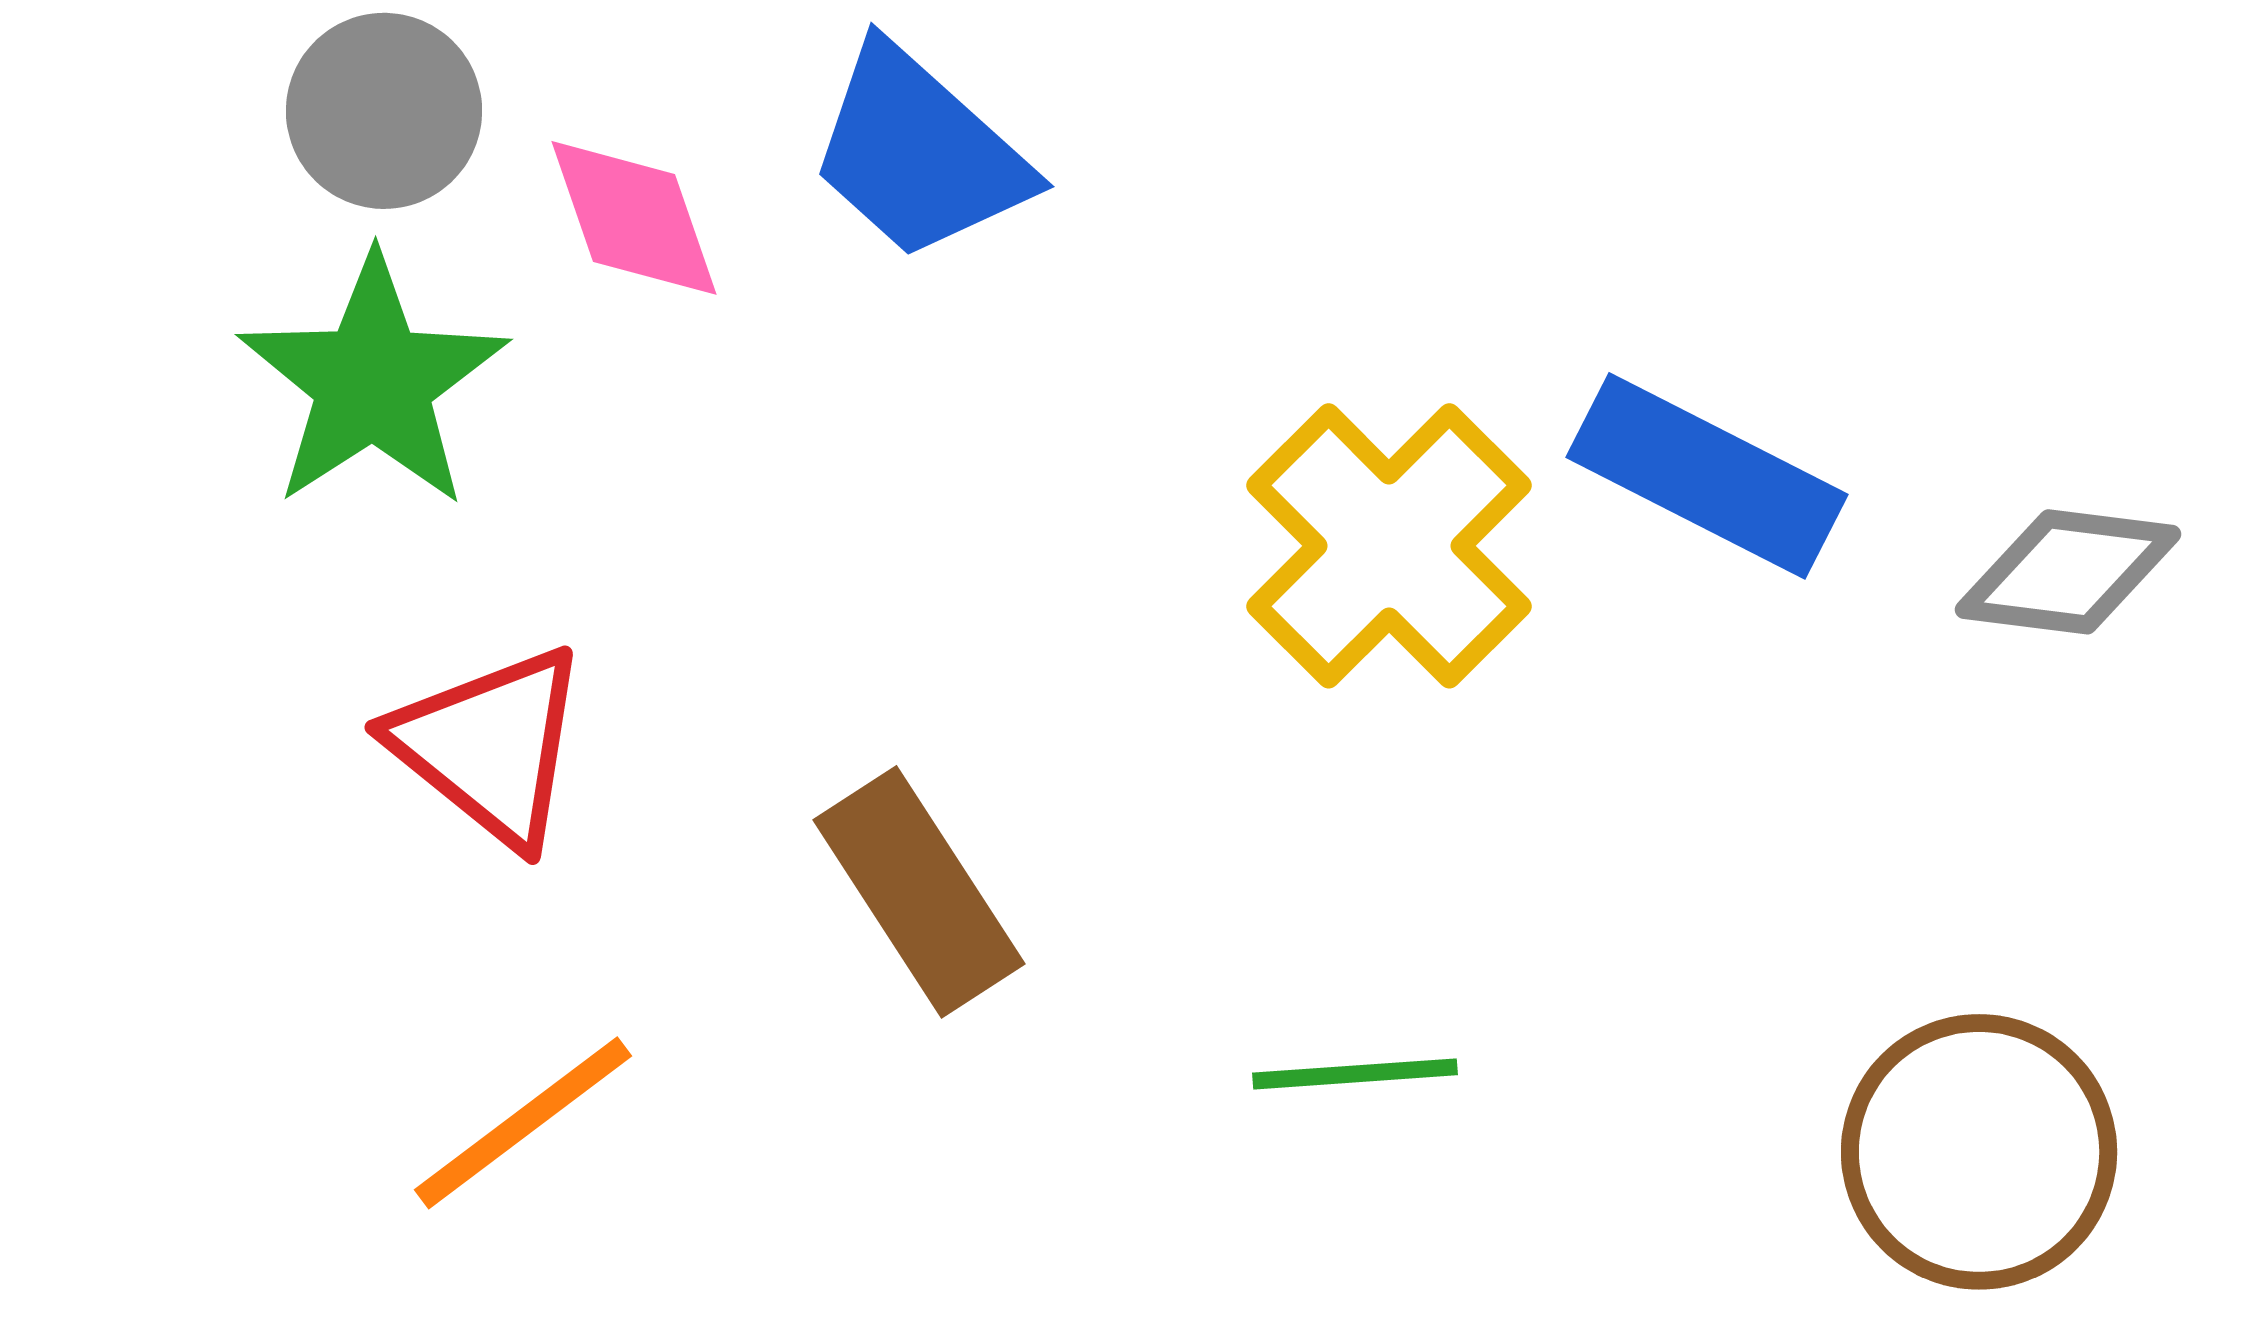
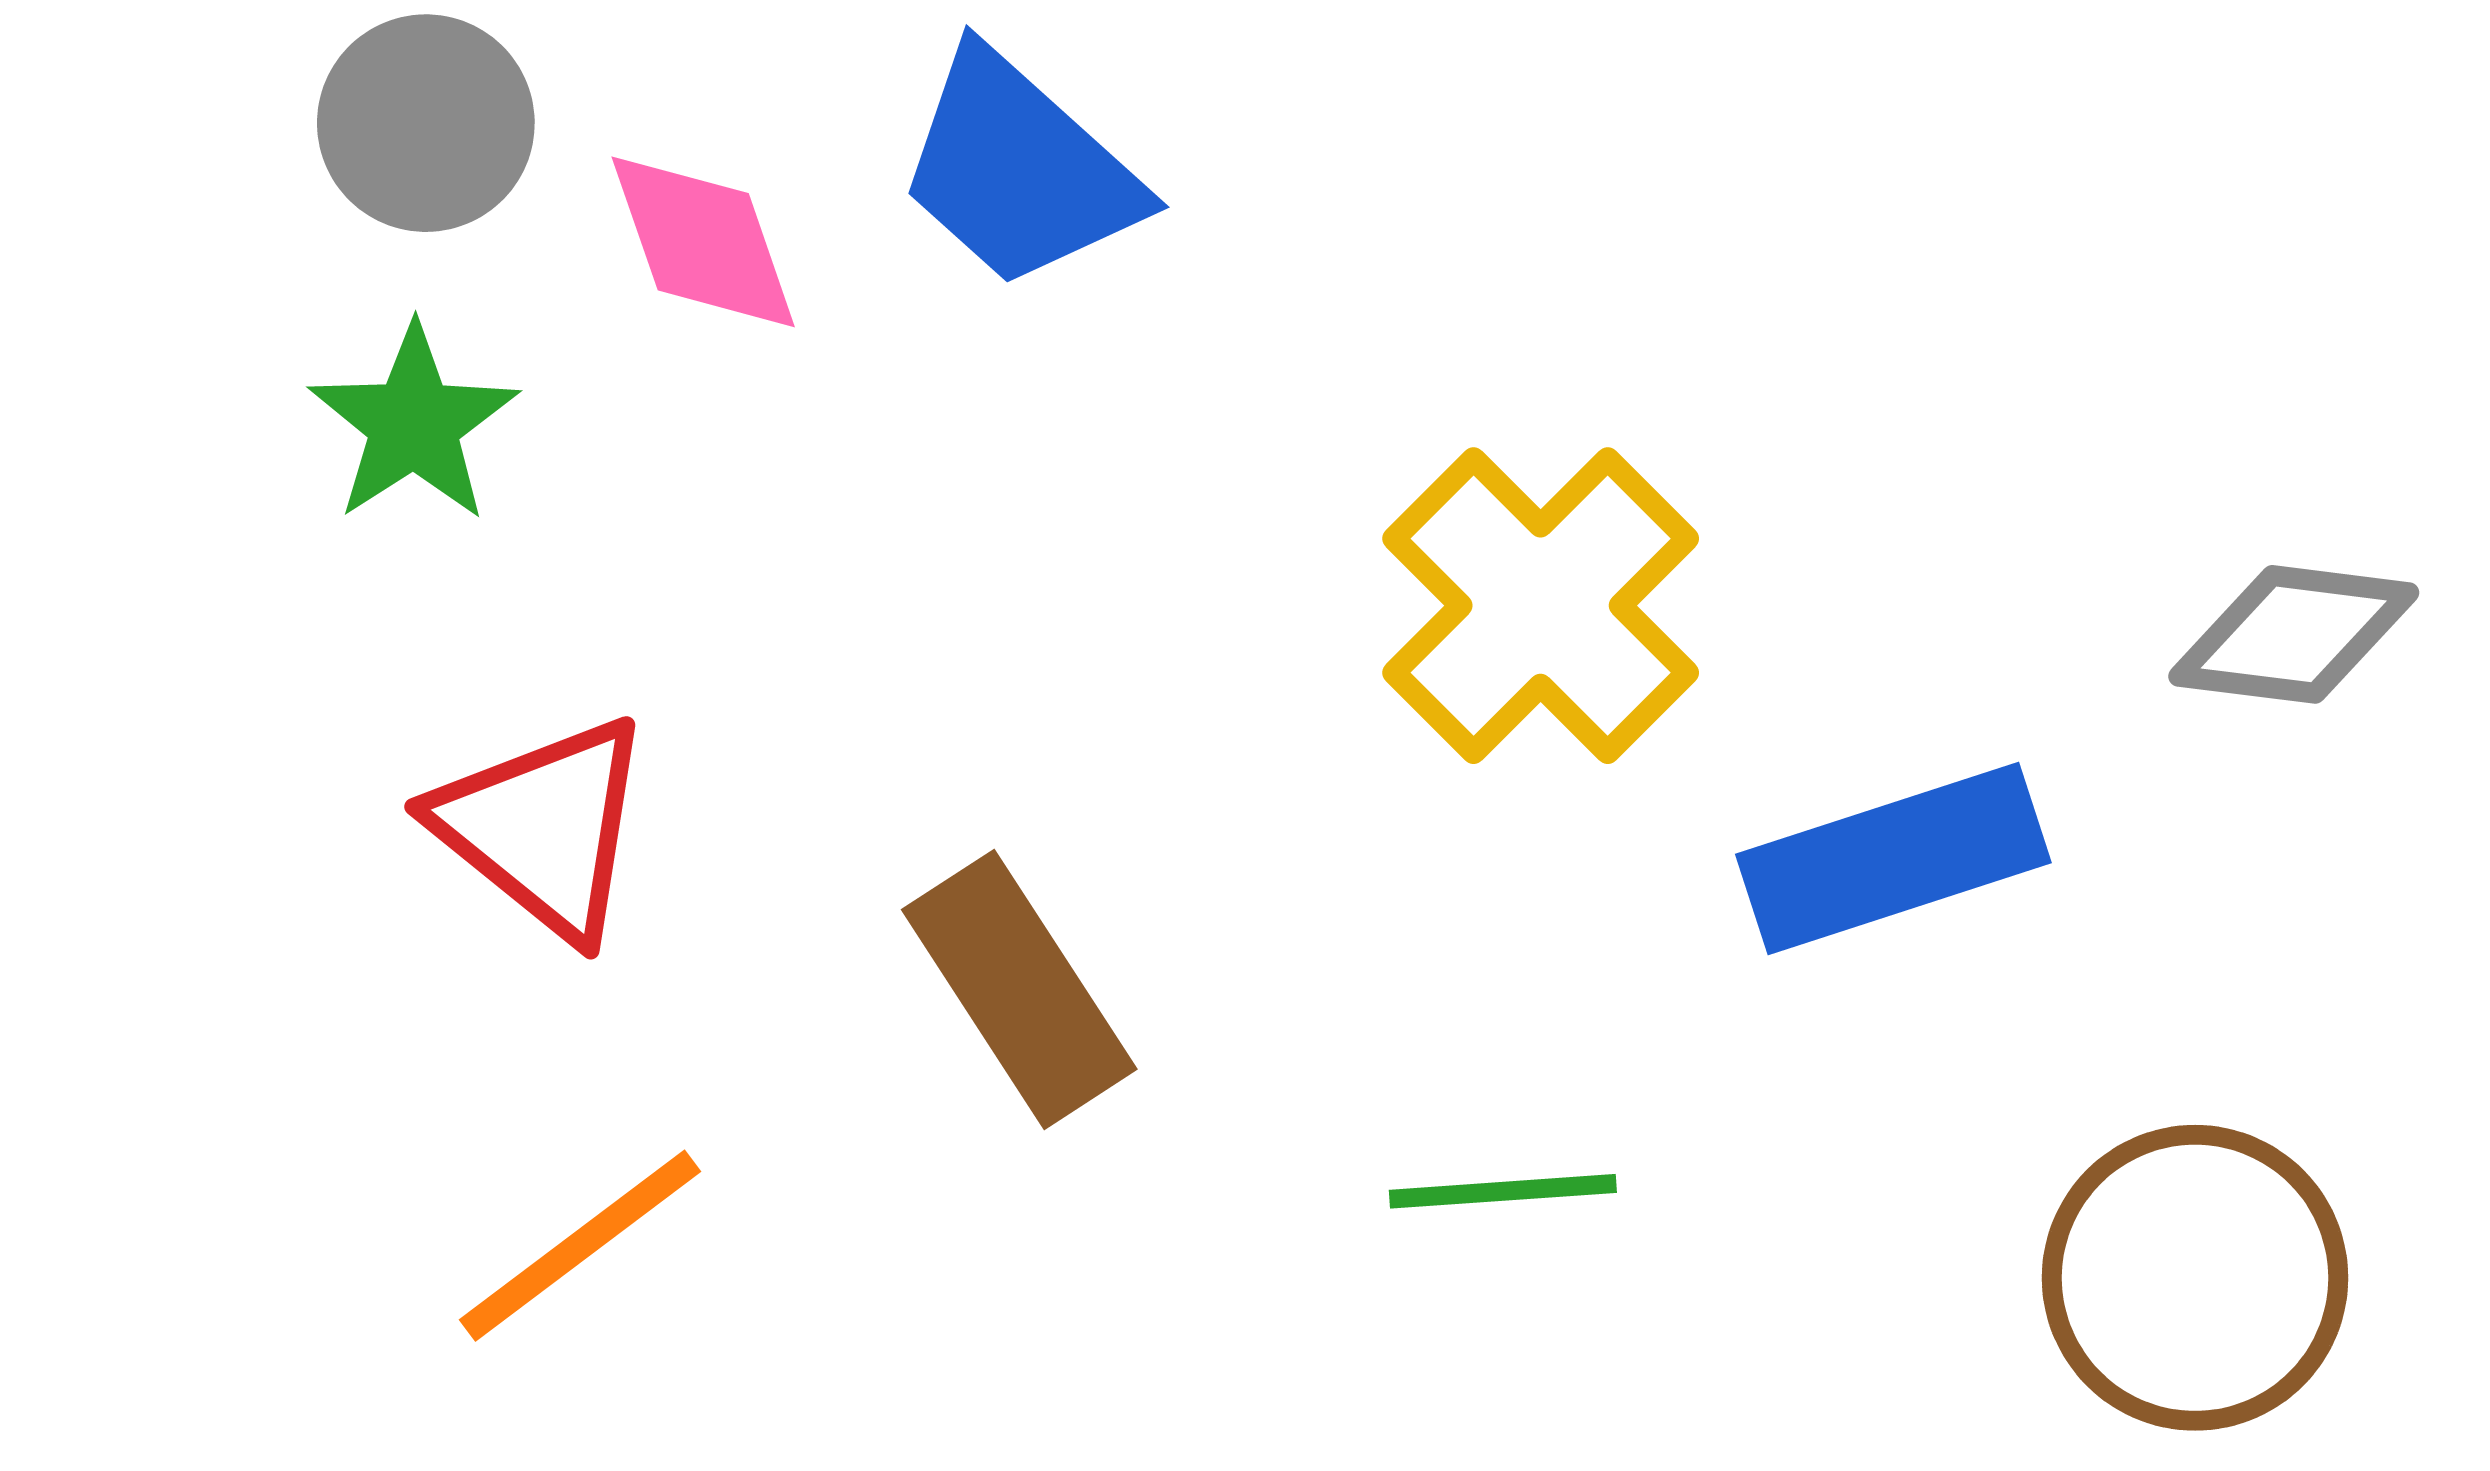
green star: (373, 382) -> (414, 424), size x0.7
blue rectangle: (1707, 476) -> (1893, 859), moved, turned -45

